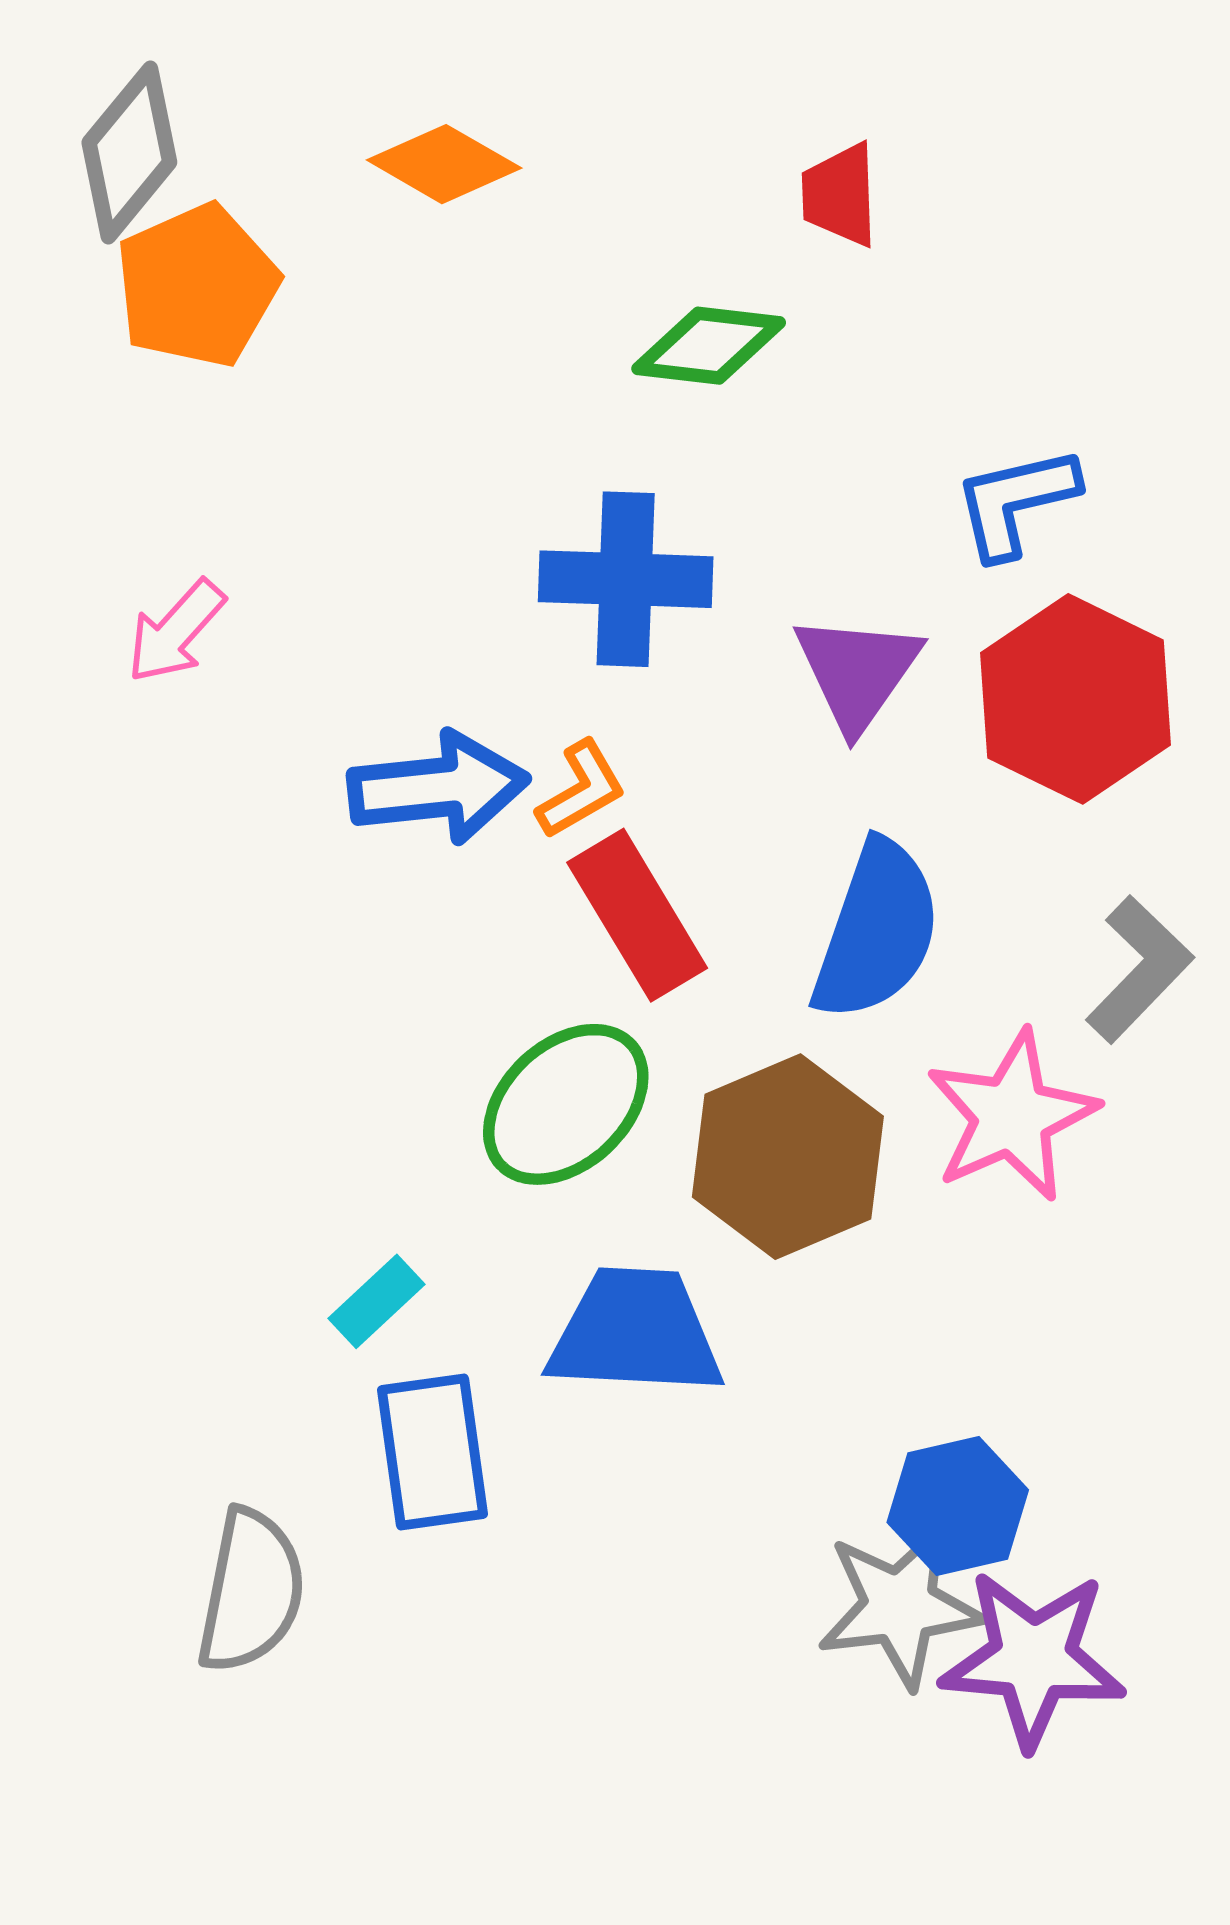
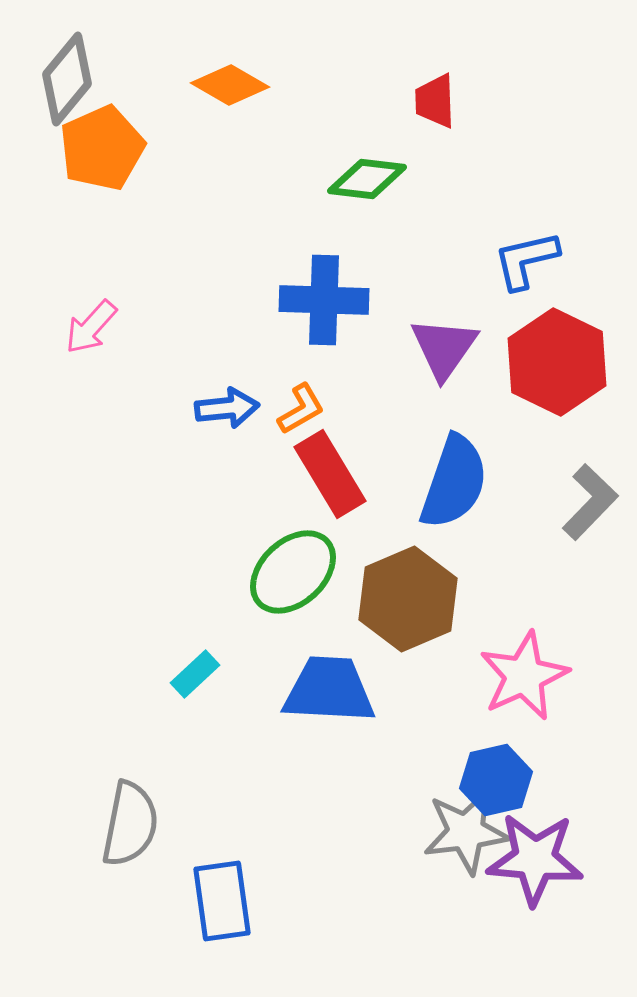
blue arrow: (438, 788) -> (227, 408), size x0.7
pink star: (1012, 1116) -> (524, 676), moved
blue rectangle: (433, 1452) -> (222, 901), moved

